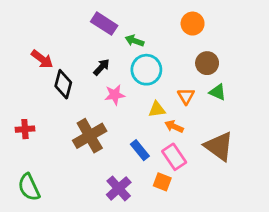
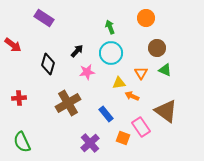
purple rectangle: (104, 24) -> (44, 18), moved
green arrow: (134, 41) -> (110, 27), moved, turned 48
red arrow: (42, 59) -> (13, 45), moved
pink rectangle: (174, 157) -> (141, 127), moved

